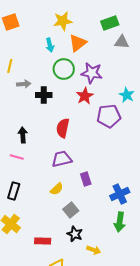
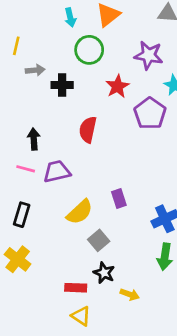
purple star: (92, 73) -> (149, 55), moved
purple pentagon: (109, 116) -> (150, 113), turned -30
purple trapezoid: (62, 159) -> (57, 171), moved
yellow semicircle: (57, 189) -> (80, 212), size x1.5
red rectangle: (43, 241) -> (76, 288), moved

